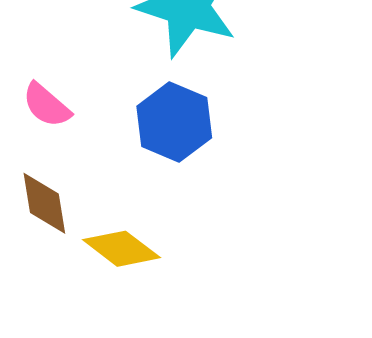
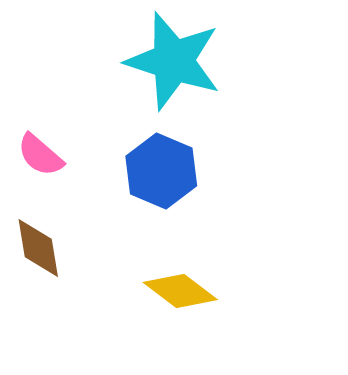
yellow diamond: (121, 249) -> (180, 291), moved

